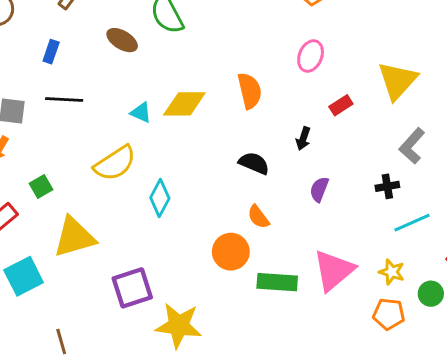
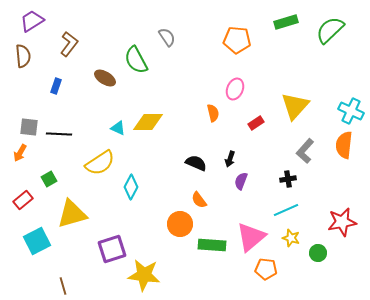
orange semicircle: (250, 91) -> (213, 113), moved, size x0.7
black line: (64, 99) -> (59, 134), moved
black arrow: (303, 139) -> (230, 159), moved
cyan line: (412, 223) -> (286, 210), moved
orange pentagon: (389, 314) -> (266, 269), moved

